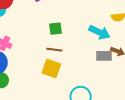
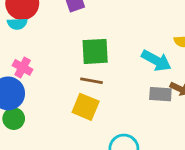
green square: (56, 29) -> (95, 51), size x1.5

